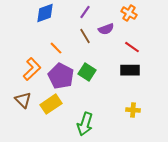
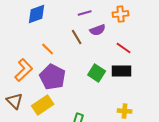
purple line: (85, 12) -> (85, 13), moved, turned 40
orange cross: (129, 13) -> (121, 14), turned -35
green square: (87, 72) -> (97, 73), moved

